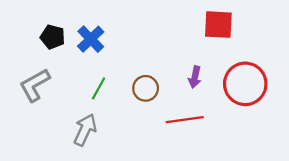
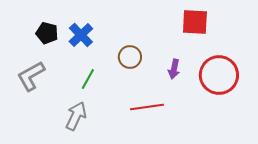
brown circle: (146, 88) -> (130, 57), moved
red line: (185, 120) -> (147, 107), moved

